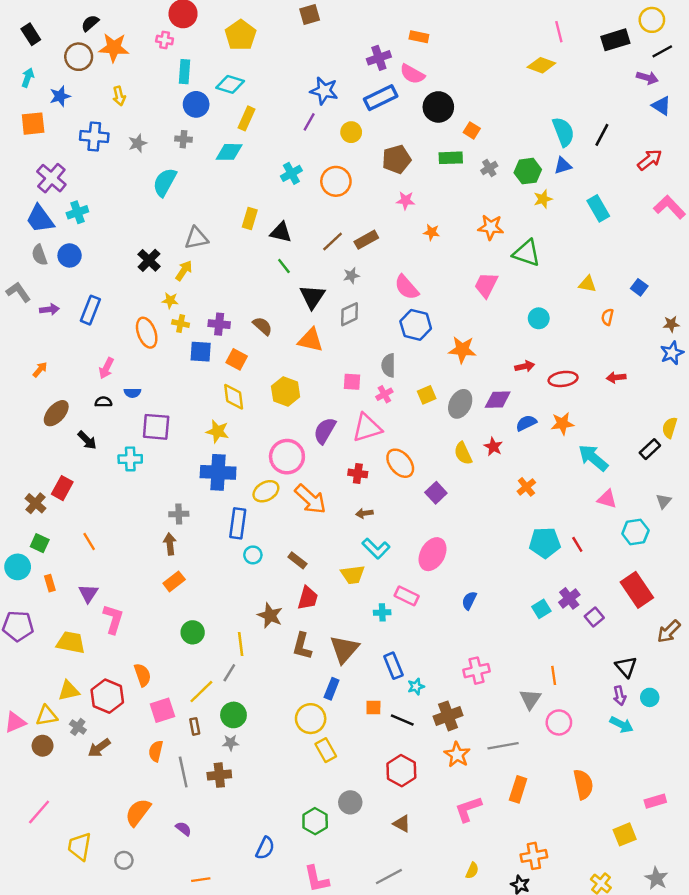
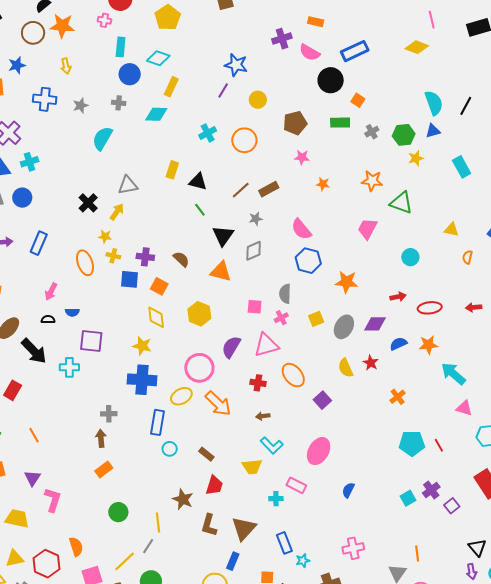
blue rectangle: (381, 98) -> (355, 51), moved
black arrow: (87, 440) -> (34, 351), size x1.6

